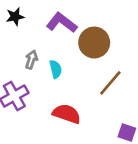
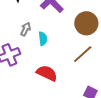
brown circle: (94, 43) -> (86, 23), moved

